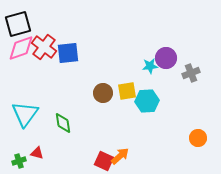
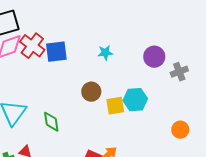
cyan star: (150, 66) -> (105, 53), moved
yellow square: (127, 91) -> (115, 106), moved
orange circle: (198, 138) -> (180, 130), moved

